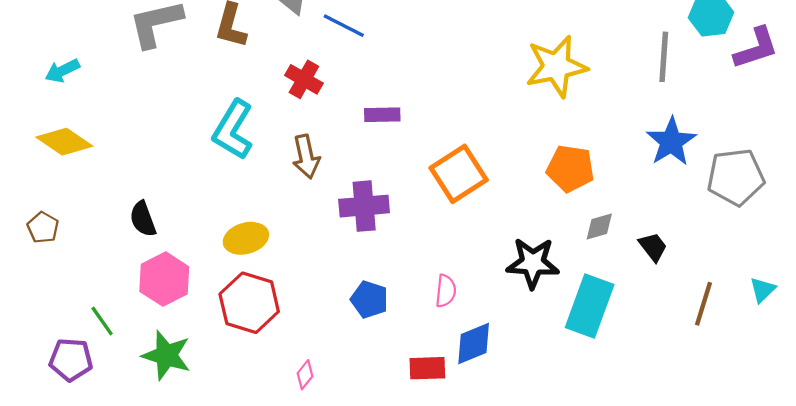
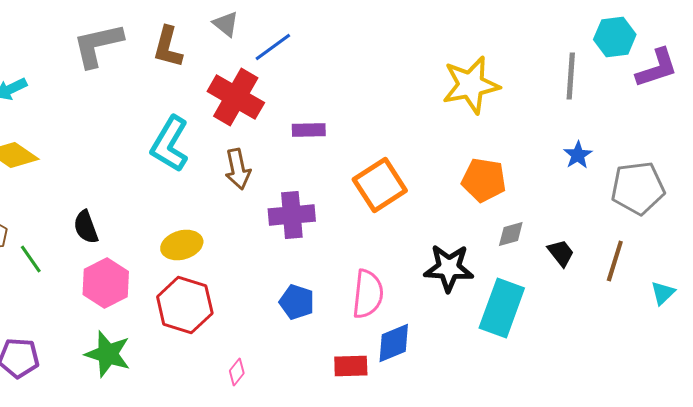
blue line: (344, 26) -> (273, 47), turned -63
red cross: (304, 79) -> (236, 97), size x1.6
blue star: (671, 142) -> (578, 155), size x0.6
pink semicircle: (446, 291) -> (368, 294), size x1.6
brown line: (703, 304) -> (615, 261), moved
green line: (102, 321) -> (31, 259), moved

